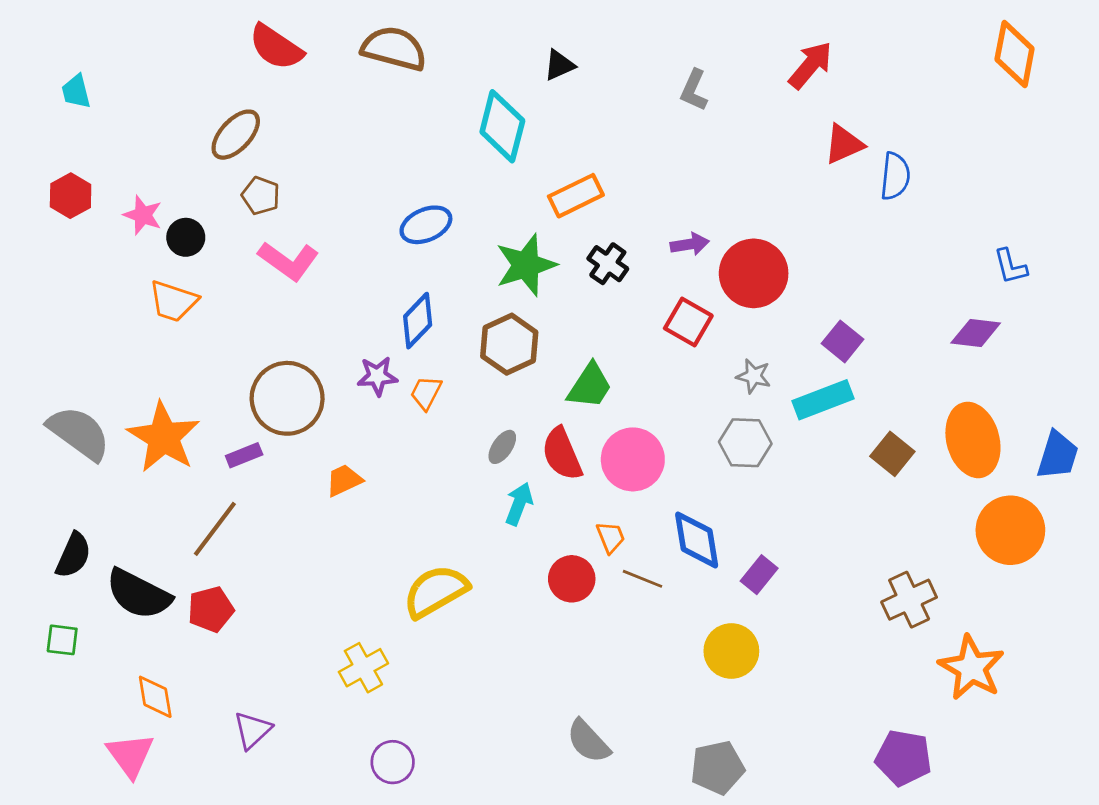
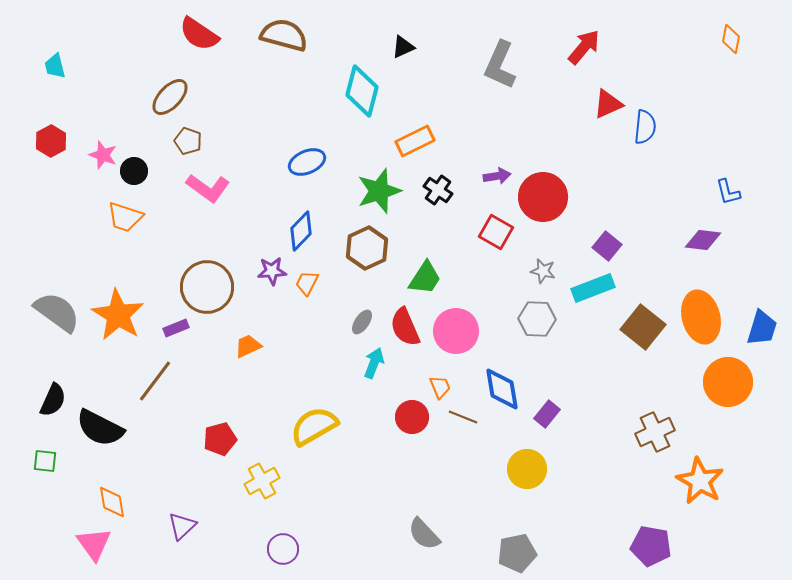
orange diamond: (1015, 54) -> (731, 39), size x0.6
gray L-shape: (694, 90) -> (500, 65), size x1.6
brown square: (892, 454) -> (643, 327), size x1.4
red pentagon: (211, 609) -> (220, 439), moved

